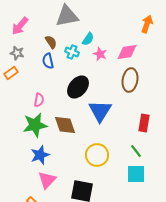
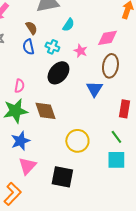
cyan cross: (72, 52) -> (52, 47), moved
pink star: (100, 54) -> (80, 51), moved
blue triangle: (100, 111) -> (94, 89), moved, size x0.7

